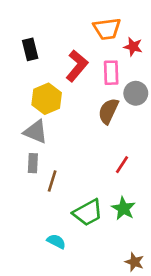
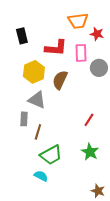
red L-shape: (77, 66) -> (56, 48), turned 55
brown semicircle: (108, 111) -> (60, 80), moved
gray triangle: (36, 132) -> (37, 100), moved
green trapezoid: (88, 213) -> (51, 155), moved

